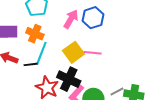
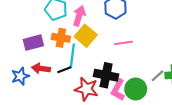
pink arrow: (71, 19) -> (79, 16), moved
yellow square: (74, 52) -> (86, 36), moved

